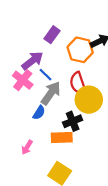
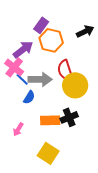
orange hexagon: (80, 50) -> (51, 40), moved
blue line: (45, 75) -> (22, 79), moved
gray arrow: (51, 93) -> (40, 79), turned 55
black cross: (73, 121) -> (69, 117), moved

